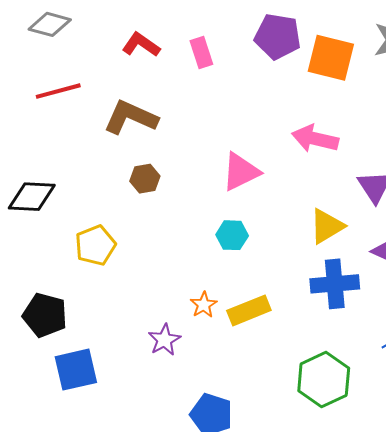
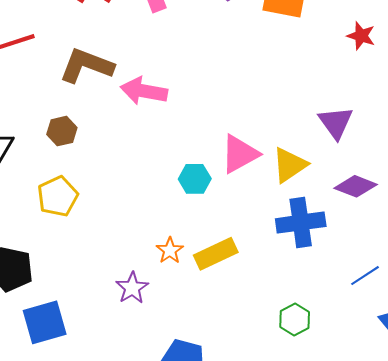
pink arrow: (315, 139) -> (144, 91), moved
pink triangle: (241, 172) -> (240, 154), moved
brown hexagon: (145, 179) -> (62, 131), moved
green hexagon: (324, 380) -> (295, 319), size x0.6

